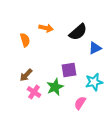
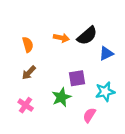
orange arrow: (46, 28) -> (61, 38), moved
brown arrow: (26, 75) -> (29, 73), moved
pink cross: (34, 92) -> (26, 105), moved

